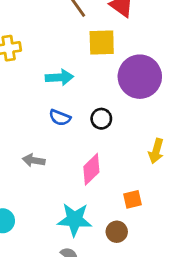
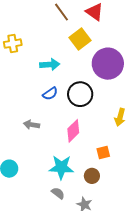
yellow square: (102, 43) -> (80, 39), turned -35
blue semicircle: (60, 118) -> (50, 94), turned -56
black circle: (101, 119) -> (80, 94), size x1.6

